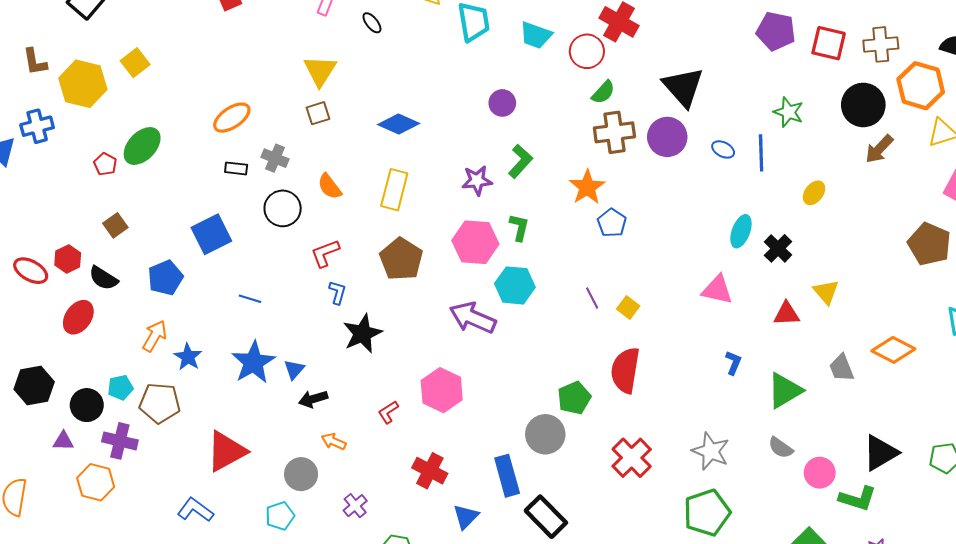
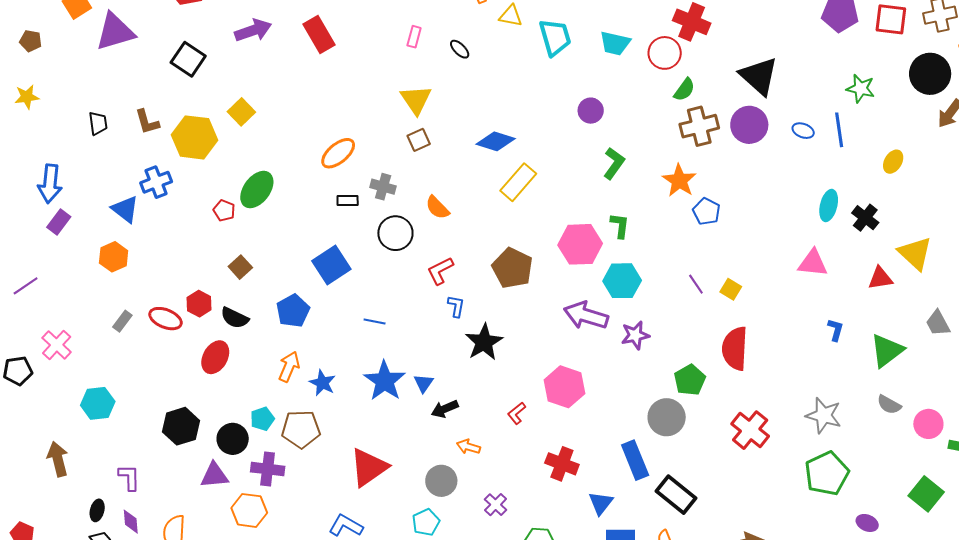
purple star: (477, 180) -> (635, 335), moved
yellow rectangle: (394, 190) -> (518, 182), moved, turned 33
yellow triangle: (826, 292) -> (915, 253), size x1.4
purple triangle: (63, 441) -> (214, 475), size x1.4

